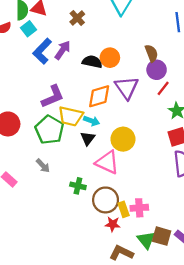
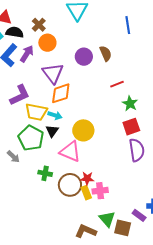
orange circle: (110, 58) -> (47, 43), moved
black semicircle: (92, 62) -> (15, 32), moved
purple circle: (157, 70) -> (84, 57), moved
purple triangle: (127, 88) -> (53, 73), moved
red line: (163, 88) -> (117, 84), turned 32
green pentagon: (49, 130) -> (31, 138), moved
red star: (113, 224) -> (87, 178), moved
brown square: (162, 236) -> (123, 228), moved

